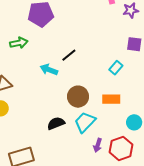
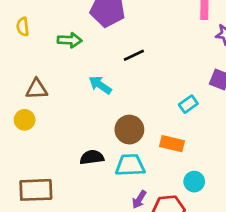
black line: (69, 55) -> (134, 55), moved
cyan trapezoid: (85, 122) -> (130, 165), turned 30

